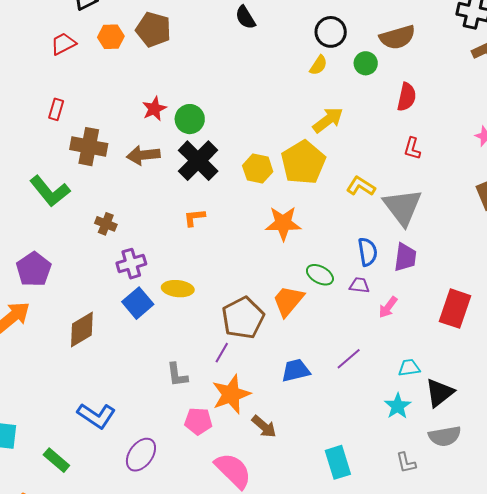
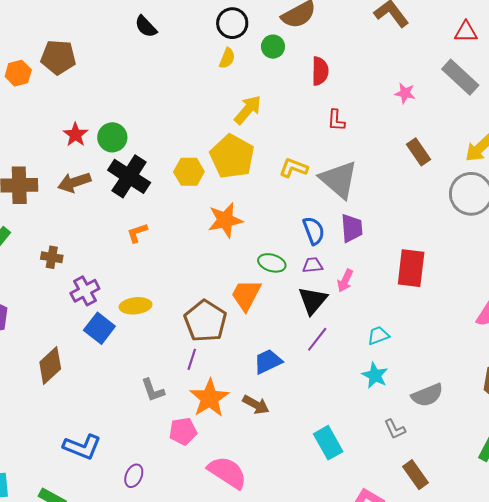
black triangle: (440, 393) -> (313, 300), moved
brown arrow: (264, 426) -> (256, 405), moved
purple ellipse: (141, 455) -> (134, 476), size x0.7

